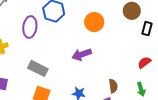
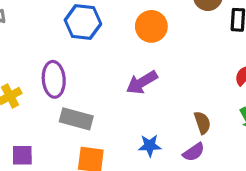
purple ellipse: (30, 27) -> (54, 79), moved

